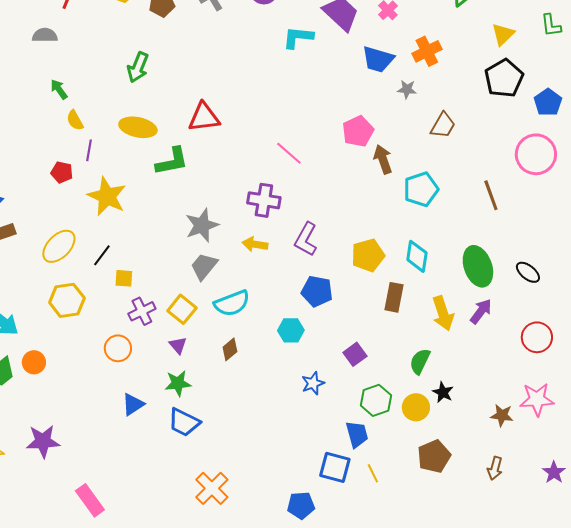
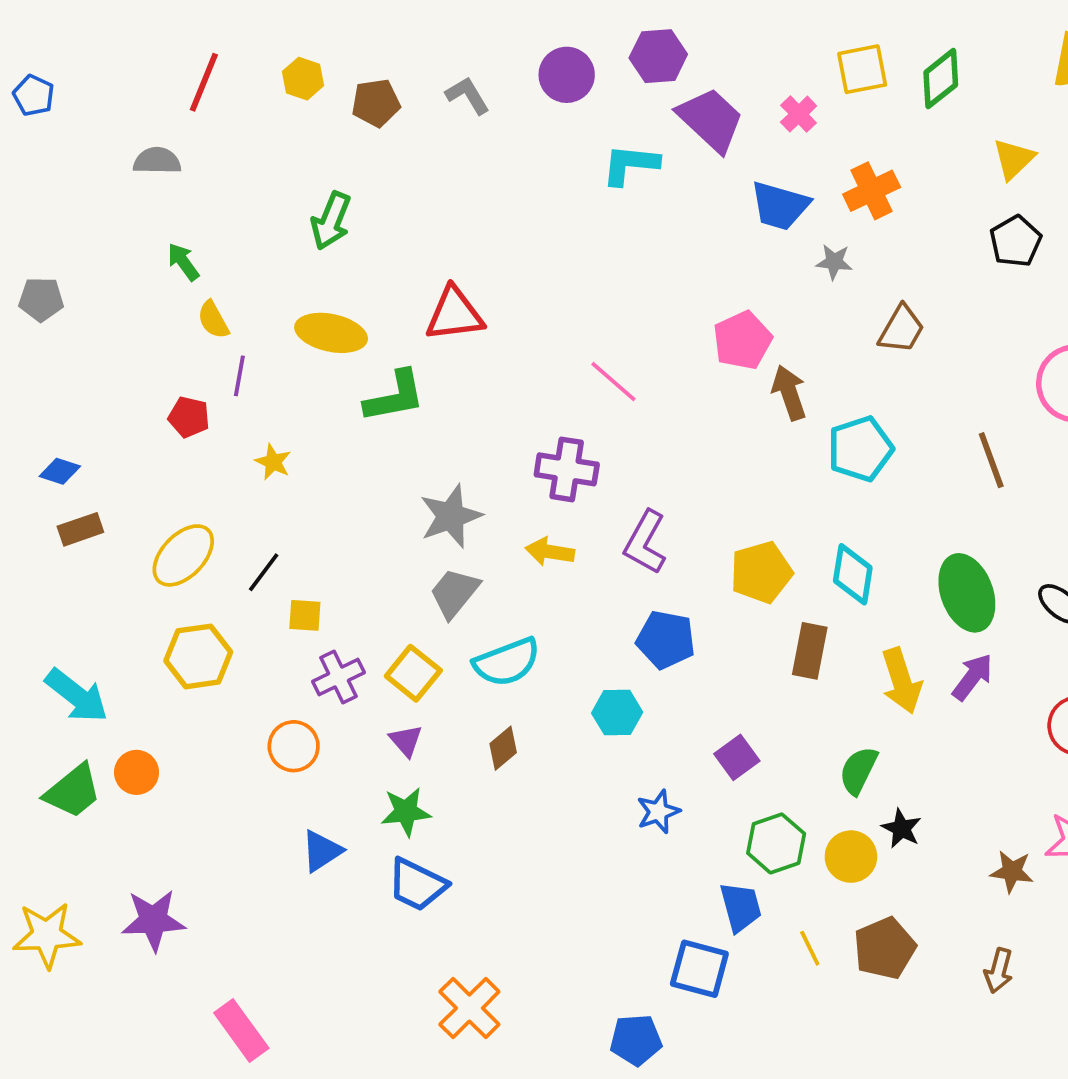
black pentagon: (504, 78) -> (1016, 241), size x0.7
yellow star: (107, 196) -> (273, 462), size x0.5
yellow line: (373, 473) -> (810, 948), moved

